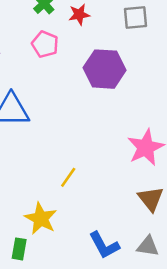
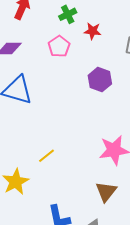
purple hexagon: (105, 69) -> (100, 80), size x0.7

